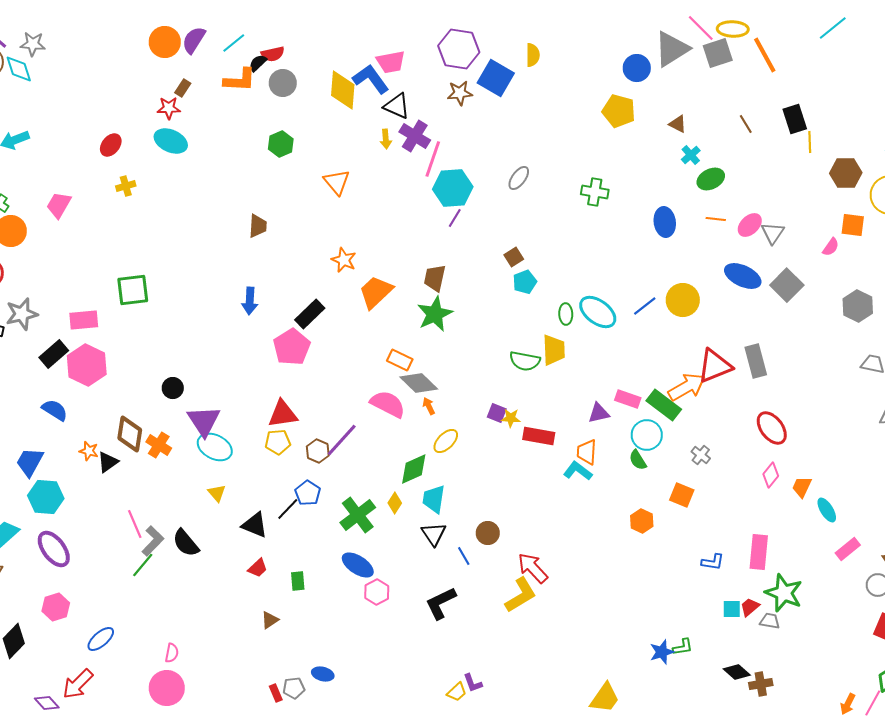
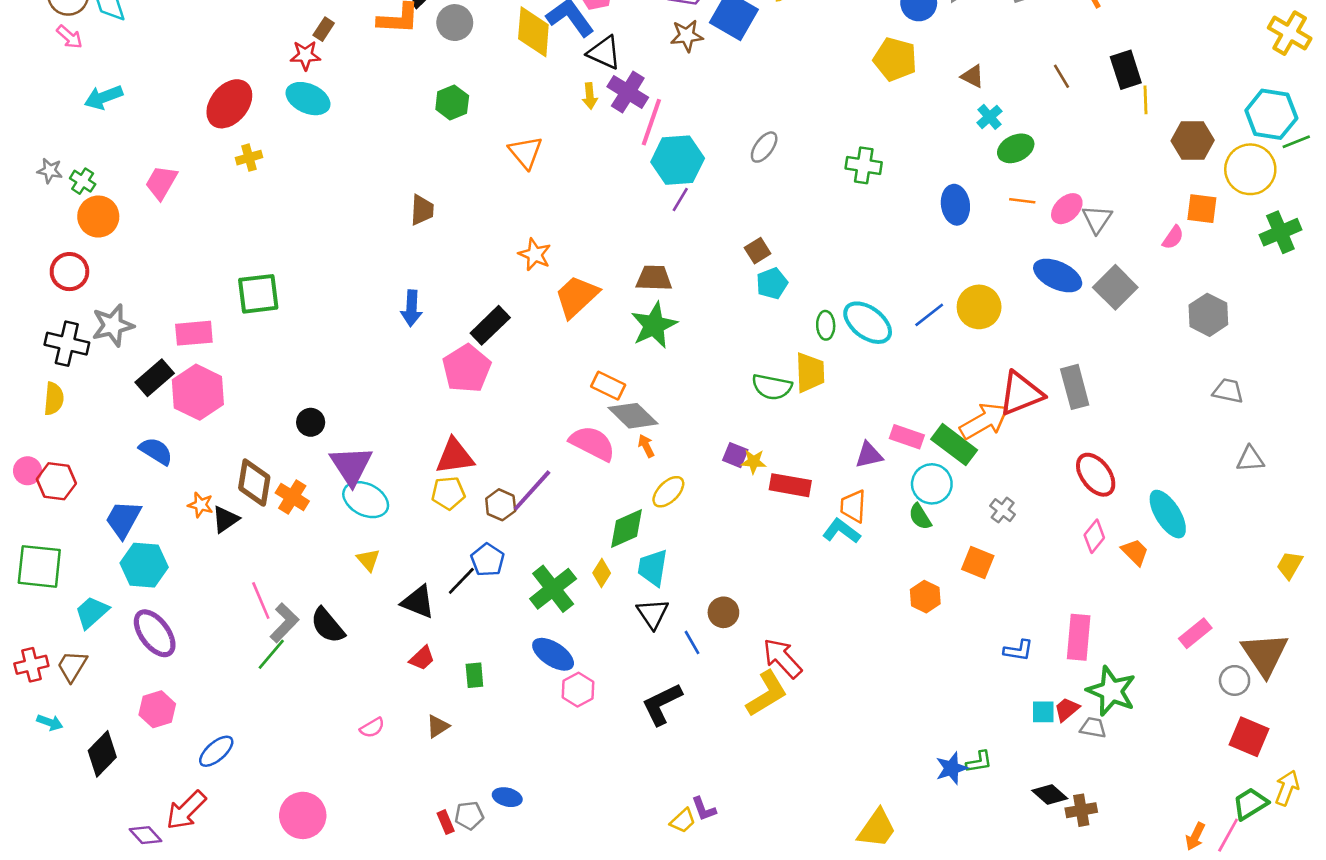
red ellipse: (111, 145) -> (229, 104), size x1.6
brown trapezoid: (435, 278) -> (654, 278), turned 80
orange trapezoid: (802, 487) -> (1135, 552), turned 110
cyan ellipse: (827, 510) -> (1168, 514), moved, size x1.5
pink semicircle: (172, 653) -> (372, 728), moved, turned 48

